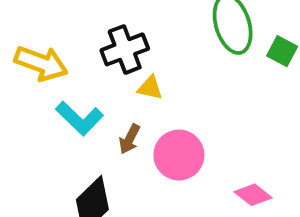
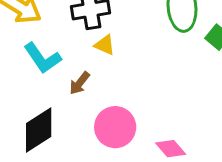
pink circle: (179, 155) -> (115, 127), moved

